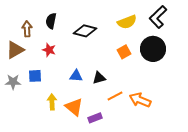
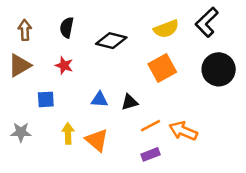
brown arrow: (27, 29) -> (25, 30), moved
black circle: (153, 49) -> (219, 69), moved
orange square: (124, 52) -> (162, 68), size x1.5
gray star: (13, 82) -> (21, 132), moved
purple rectangle: (95, 118) -> (150, 154), moved

